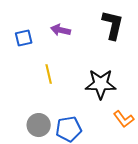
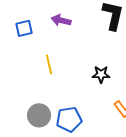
black star: (101, 84) -> (101, 74), size x0.6

